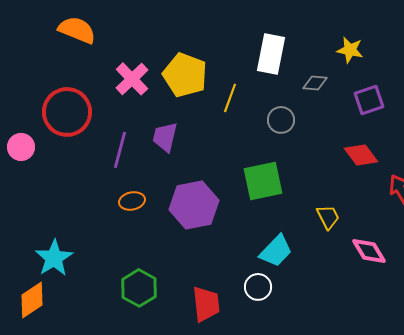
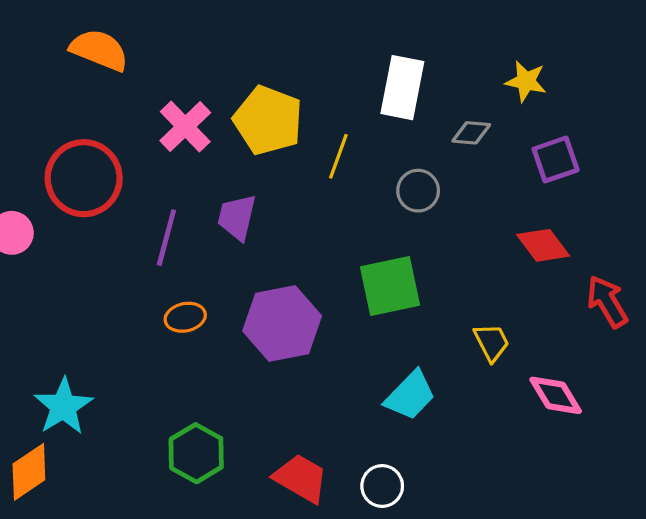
white circle: (258, 287) -> (382, 486), moved
red trapezoid: (206, 304) -> (301, 478), turned -54

